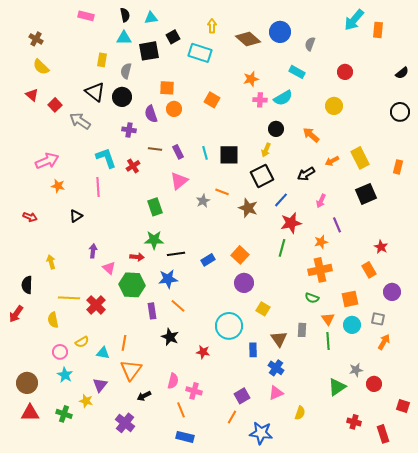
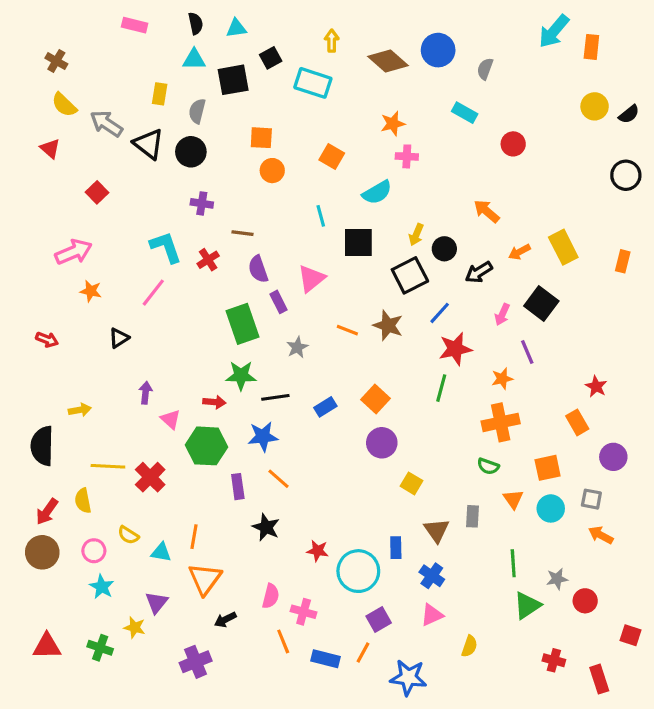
red circle: (345, 72) -> (513, 144), moved
cyan semicircle: (283, 98) -> (377, 192), moved
red square: (55, 105) -> (97, 192), moved
yellow circle: (334, 106) -> (595, 106), moved
purple semicircle: (151, 114) -> (258, 269), moved
gray arrow: (80, 121) -> (106, 124), moved
black circle: (276, 129) -> (444, 249), moved
purple rectangle: (178, 152) -> (278, 302), moved
cyan line: (205, 153) -> (321, 216), moved
pink triangle: (179, 181) -> (311, 278), moved
pink line: (98, 187) -> (153, 293), turned 42
orange line: (222, 192) -> (347, 330), moved
black square: (366, 194) -> (541, 304), moved, turned -30
gray star: (203, 201) -> (297, 347), moved
green rectangle: (155, 207) -> (243, 324), size x1.4
yellow arrow: (51, 262) -> (80, 410), turned 96
black semicircle: (27, 285) -> (42, 446), size x1.4
red arrow: (16, 314) -> (47, 512), moved
cyan circle: (229, 326) -> (358, 571), moved
green line: (328, 341) -> (513, 563), moved
yellow semicircle: (82, 342) -> (128, 535), turned 64
orange arrow: (384, 342) -> (601, 535), turned -91
brown circle: (27, 383) -> (42, 552), moved
purple cross: (125, 423) -> (196, 662), turned 30
blue rectangle: (185, 437) -> (325, 659), moved

